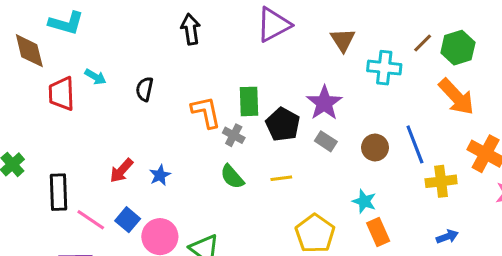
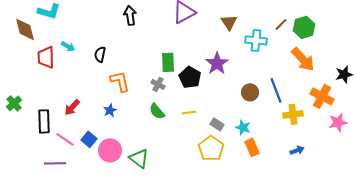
orange L-shape: (206, 112) -> (120, 81), moved
gray rectangle: (326, 141) -> (217, 124), moved
red arrow: (121, 171) -> (72, 107), moved

